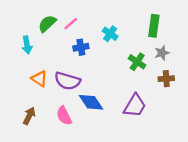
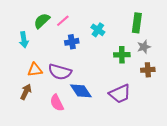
green cross: (137, 62) -> (122, 55), turned -35
orange triangle: (39, 79) -> (35, 70), turned -42
purple trapezoid: (135, 106) -> (120, 94), turned 35
brown arrow: (29, 116) -> (26, 92), moved

